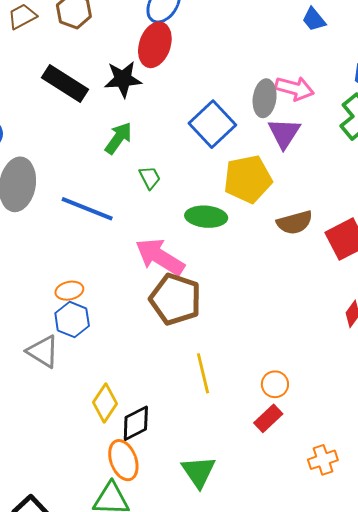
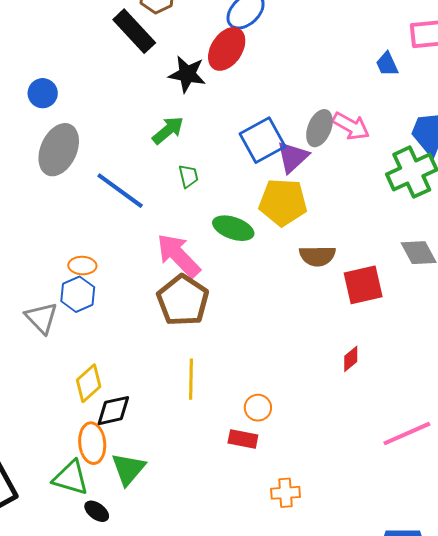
black rectangle: (65, 83) -> (134, 31), moved
purple triangle: (284, 133) -> (293, 157), moved
red rectangle: (268, 418) -> (243, 439), turned 40
green triangle: (198, 472) -> (128, 469), moved

